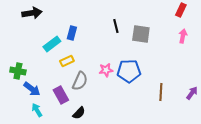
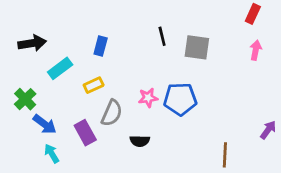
black arrow: (32, 13) -> (32, 43), moved
cyan rectangle: (52, 44) -> (60, 68), moved
green cross: (18, 71) -> (25, 99), turned 35
brown line: (161, 92) -> (225, 155), moved
black semicircle: (79, 113) -> (140, 141), moved, turned 48

